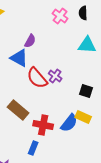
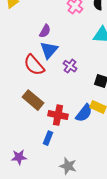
blue triangle: (19, 58) -> (49, 50), moved, turned 42
red semicircle: (37, 78) -> (34, 65), moved

